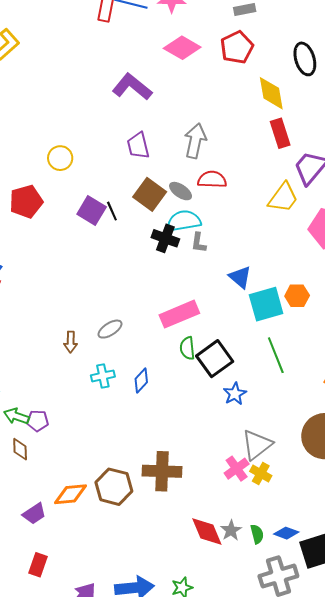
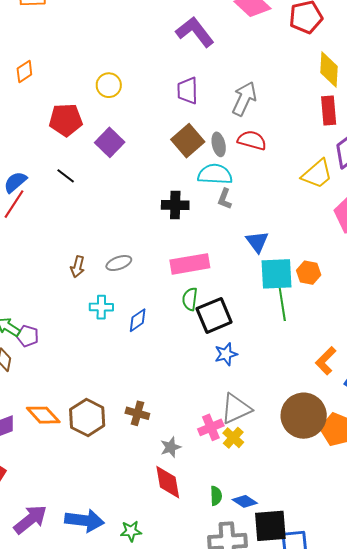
gray ellipse: (181, 191) -> (219, 144), turned 30
purple square: (92, 210) -> (110, 142), moved
black line: (112, 211) -> (66, 176), moved, turned -42
black cross: (165, 238) -> (175, 205), moved, turned -32
green line: (276, 355) -> (282, 302), moved
brown cross: (162, 471) -> (137, 413), size x0.6
orange diamond: (71, 494) -> (43, 415), turned 40
gray star: (231, 530) -> (171, 447), moved

